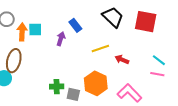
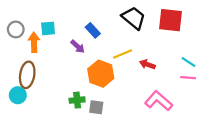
cyan square: (35, 30) -> (48, 28), moved
purple arrow: (61, 39) -> (78, 46), turned 120
orange hexagon: (96, 83) -> (101, 74), moved

